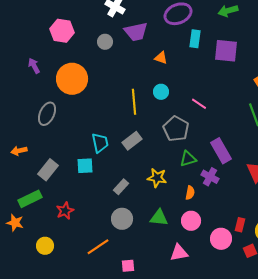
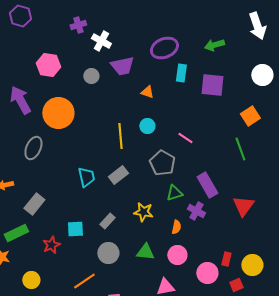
purple arrow: (34, 66) -> (20, 100), size x1.8
cyan square: (85, 166) -> (75, 229), moved

